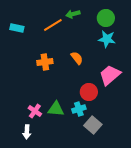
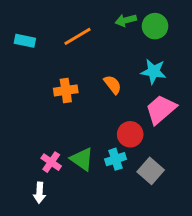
green arrow: (73, 14) -> (126, 20), moved
cyan star: (107, 39) -> (154, 71), moved
green triangle: (56, 109) -> (82, 159), turned 30
gray square: (93, 125) -> (151, 171), moved

